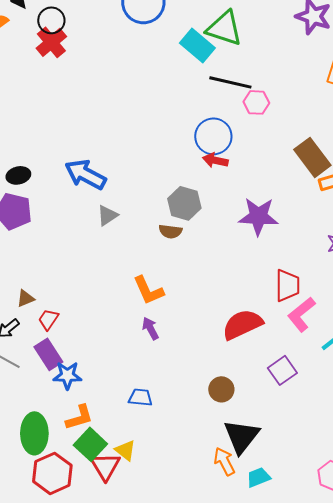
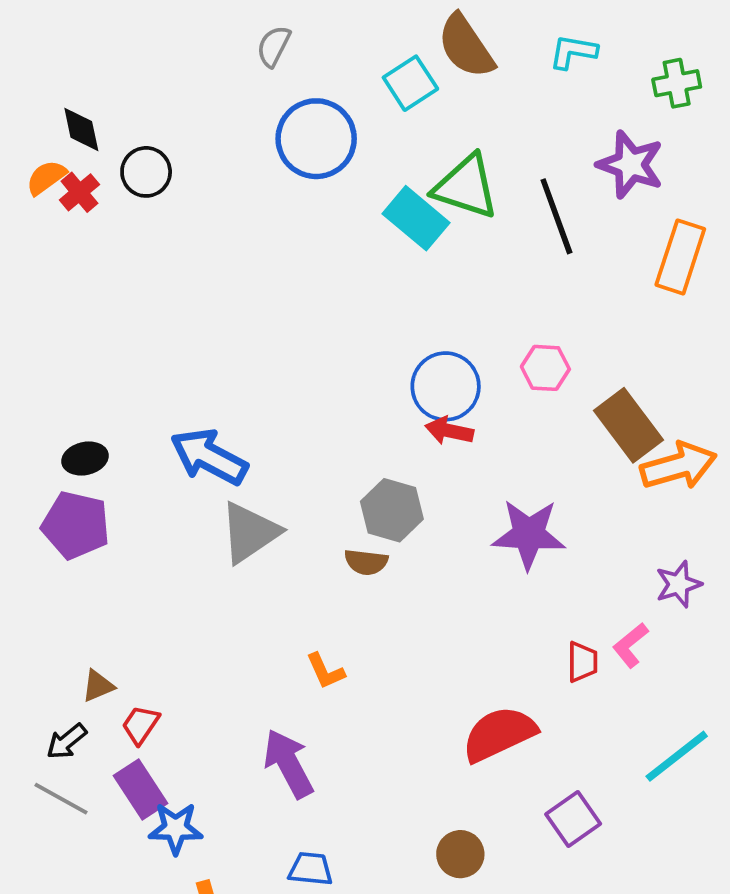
red cross: (51, 42) -> (79, 192), moved, size x0.7
black line: (230, 82) -> (556, 216), moved, turned 57
pink hexagon: (256, 102) -> (545, 368), moved
gray triangle: (107, 215) -> (250, 532), size x1.6
red trapezoid: (287, 285) -> (582, 662), size x0.7
orange L-shape: (148, 290) -> (325, 671), size x0.7
pink L-shape: (301, 314) -> (630, 645), moved, size x0.7
purple arrow: (150, 328) -> (288, 764), moved, size x1.6

